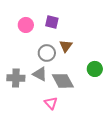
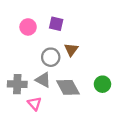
green circle: (95, 69) -> (102, 84), moved
pink triangle: (51, 103) -> (35, 104), moved

